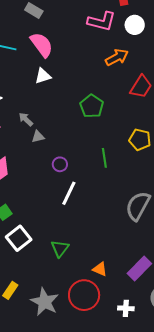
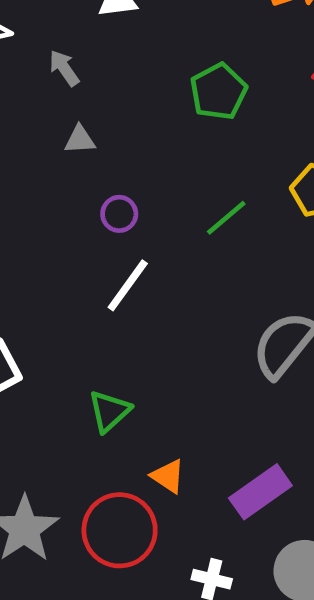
gray arrow: (26, 119) -> (64, 68), moved
green line: (104, 158) -> (226, 218), turned 48
green triangle: (60, 248) -> (109, 411), moved

